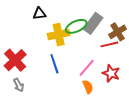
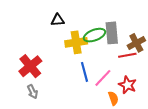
gray rectangle: (93, 23) -> (112, 33), turned -45
blue line: (54, 64) -> (85, 72), moved
orange semicircle: (88, 87) -> (113, 98), moved

